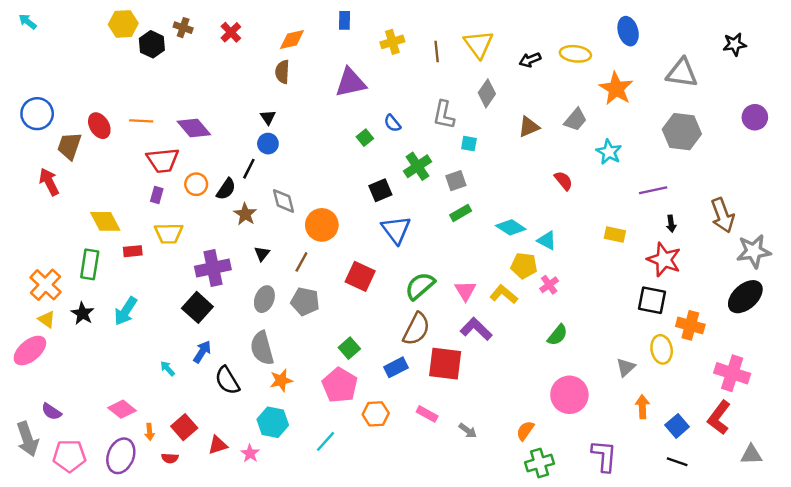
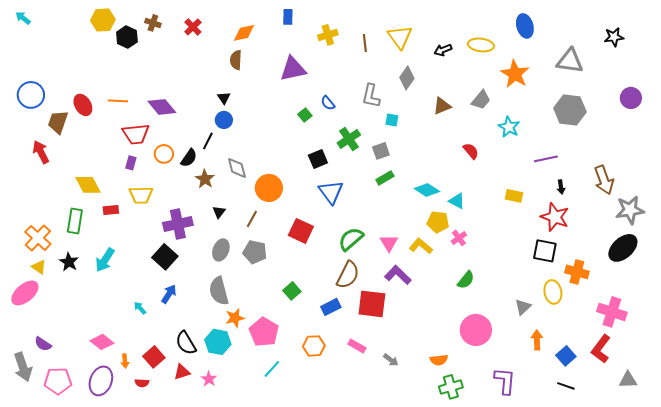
black semicircle: (227, 380) -> (186, 343), moved
pink pentagon: (340, 385) -> (264, 332), moved
cyan hexagon: (273, 422) -> (218, 342), moved
orange semicircle: (525, 431) -> (439, 360), turned -132

